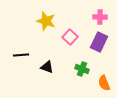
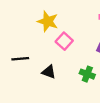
pink square: (70, 37) -> (64, 41), moved

